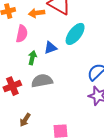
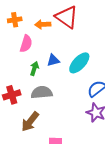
cyan ellipse: (75, 34) -> (79, 63), moved
brown arrow: (25, 120) -> (30, 122), moved, size x1.5

